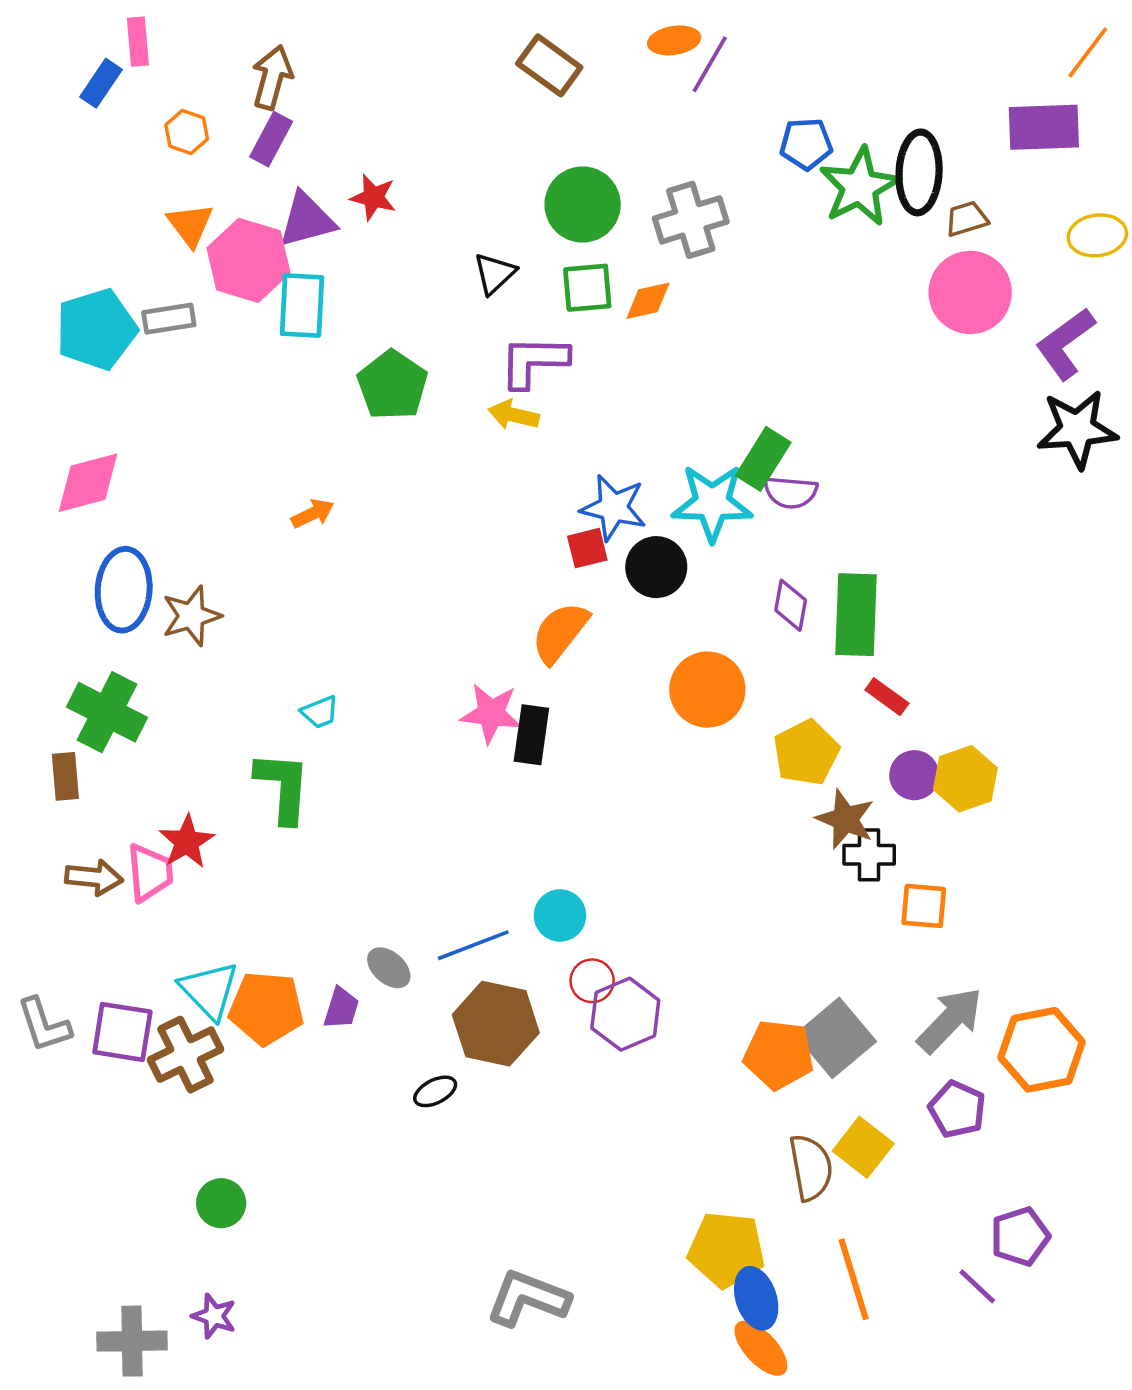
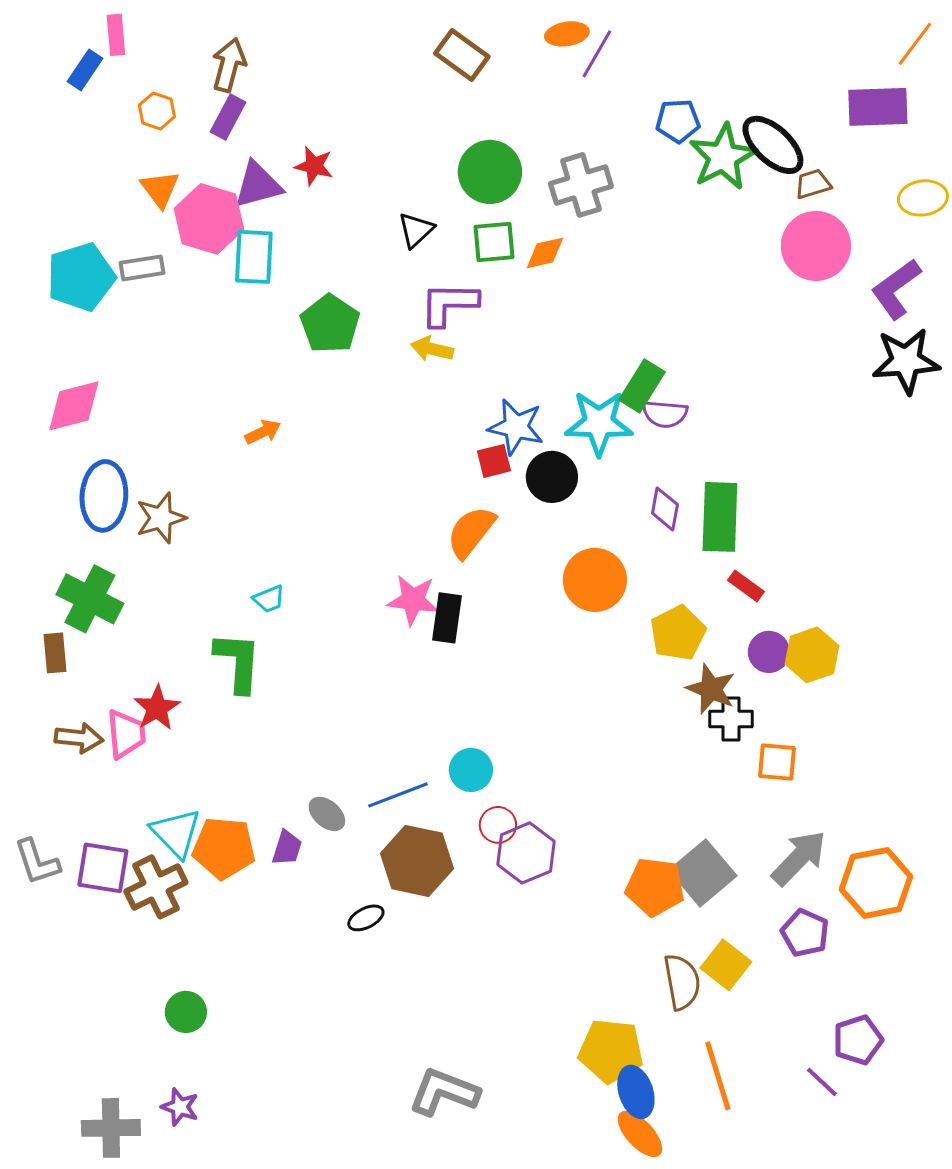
black ellipse: (919, 172) -> (773, 145), turned -50

